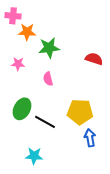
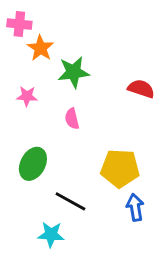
orange star: (27, 32) -> (40, 48), turned 30
black line: (45, 122) -> (70, 201), moved

